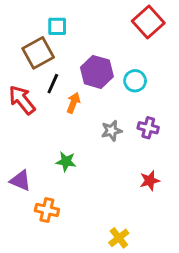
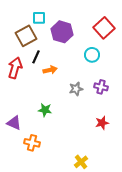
red square: (148, 22) -> (104, 28), moved
purple hexagon: (97, 72) -> (62, 32), moved
red arrow: (22, 100) -> (15, 68), turned 55
orange arrow: (73, 103) -> (50, 70), turned 56

